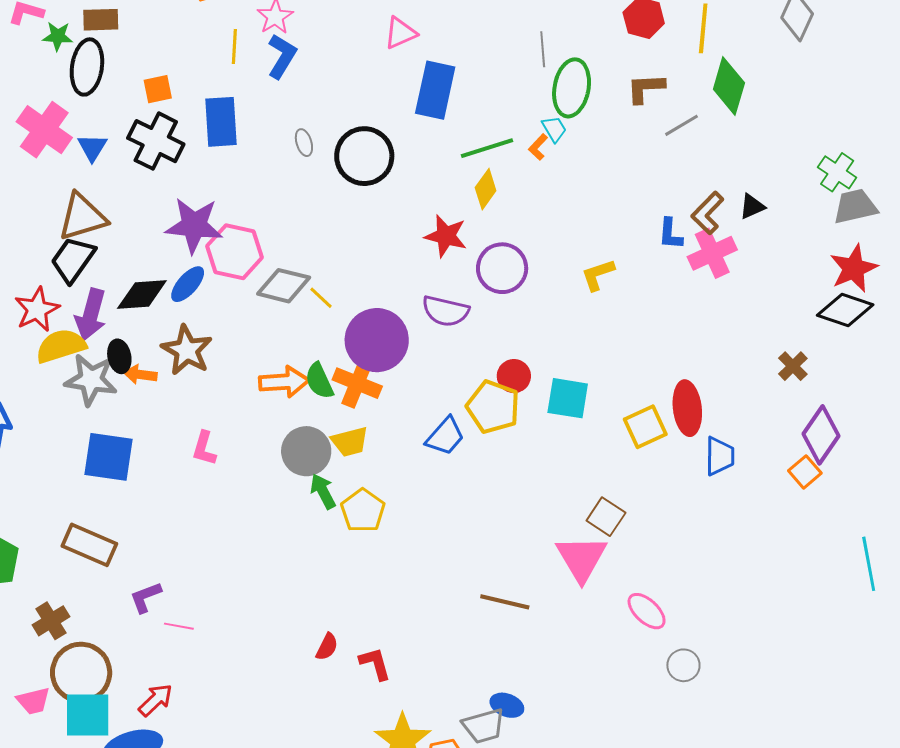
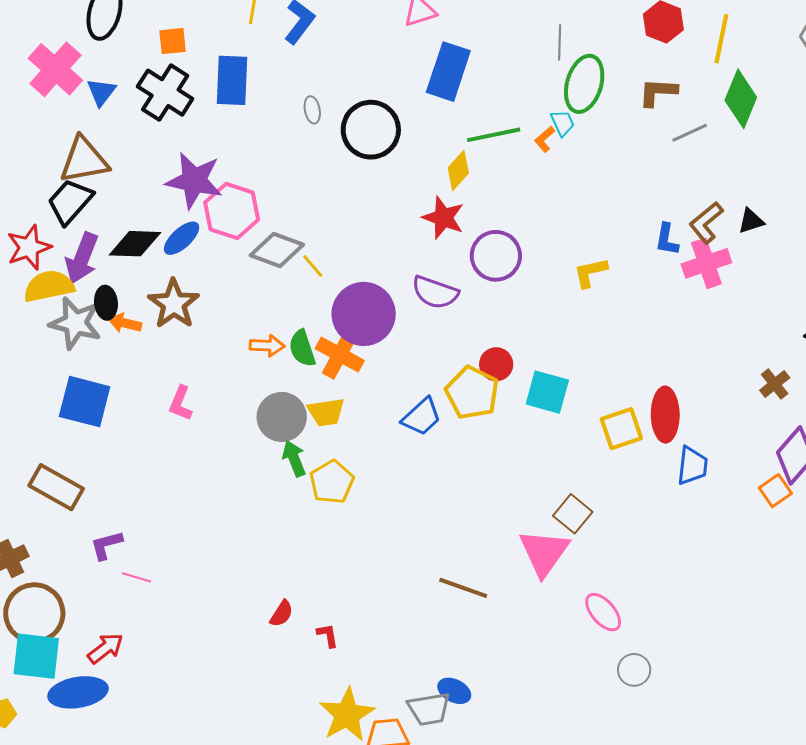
yellow diamond: (486, 189) -> (458, 171), moved
orange arrow: (284, 382) -> (267, 346), size x0.7
red L-shape: (375, 664) -> (328, 635), size x0.7

